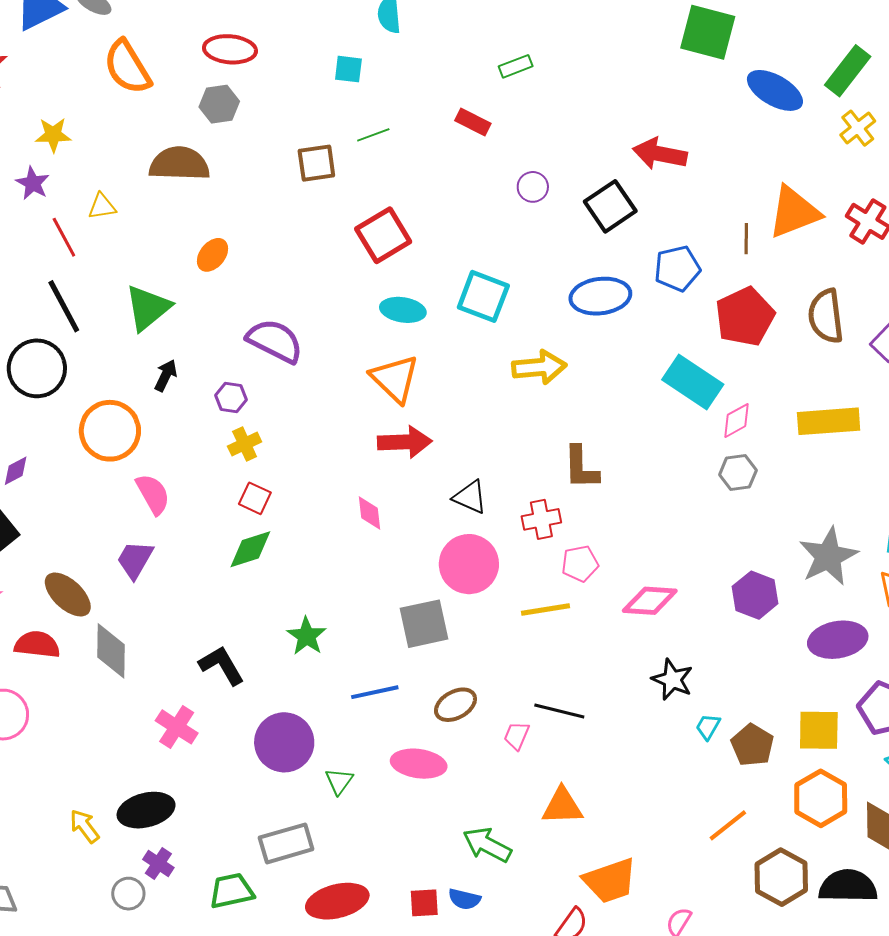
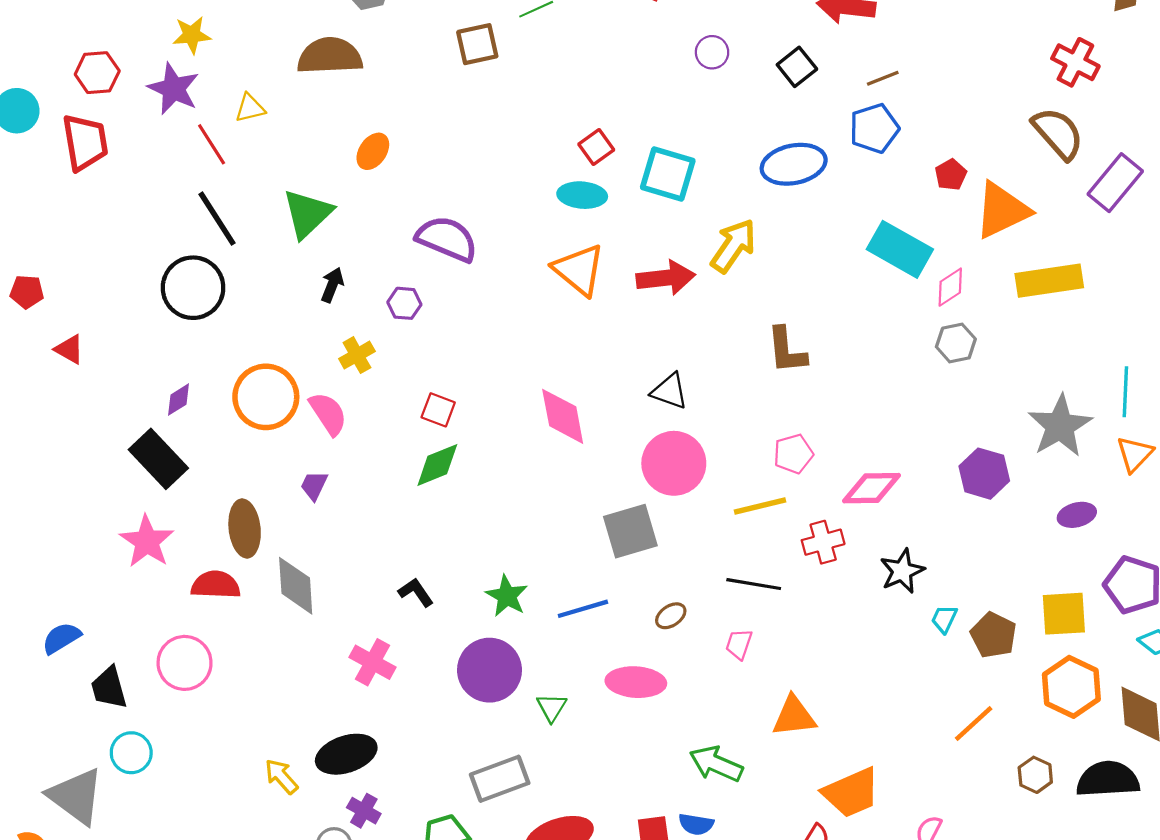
purple star: (33, 183) -> (174, 89), size x1.4
black square: (610, 206) -> (797, 67), size x0.7
orange triangle: (794, 212) -> (1002, 210), moved
red square: (383, 235) -> (596, 147), moved, size x0.6
brown line: (746, 239) -> (883, 78), moved, turned 72
brown semicircle: (826, 316) -> (1058, 133), moved, turned 150
red pentagon: (745, 317) -> (951, 175), size x0.5
yellow arrow: (539, 367) -> (733, 246), turned -46
orange circle: (110, 431) -> (266, 397), moved
red arrow: (405, 442) -> (666, 278), moved
yellow cross: (245, 444) -> (357, 355), moved
pink diamond: (369, 513) -> (563, 416), size x1.6
red cross: (541, 519) -> (823, 542), moved
purple trapezoid: (135, 560) -> (314, 486), size x0.7
brown ellipse: (68, 594) -> (245, 529), turned 45
green star: (307, 636) -> (507, 596), moved
purple ellipse: (838, 640) -> (1077, 515), size x0.6
black L-shape: (222, 665) -> (416, 592), size x0.7
black star: (672, 680) -> (902, 571), turned 30
brown ellipse: (455, 705) -> (671, 616), size x0.7
black line: (559, 711) -> (754, 584), moved
brown hexagon: (781, 877) -> (1035, 775), size x0.6

